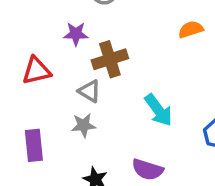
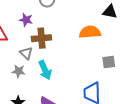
orange semicircle: (191, 29) -> (90, 32), size x1.5
cyan arrow: (158, 110) -> (45, 70), moved

